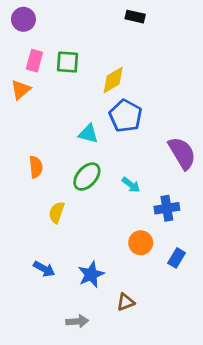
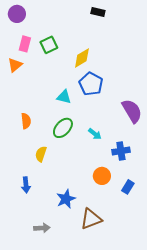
green square: (68, 62) -> (49, 45), turned -30
blue arrow: (44, 269) -> (26, 185), moved, turned 56
brown triangle: (126, 302) -> (91, 219), size x1.6
gray arrow: (77, 321) -> (42, 228), moved

